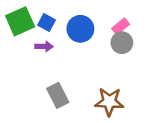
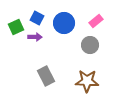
green square: (20, 21) -> (16, 27), moved, size x0.7
gray circle: (122, 43) -> (90, 45), moved

